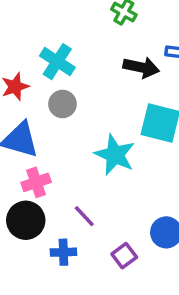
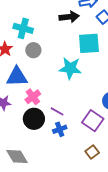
purple line: (84, 216) -> (57, 111), moved
purple square: (124, 256) -> (93, 121), size x1.5

